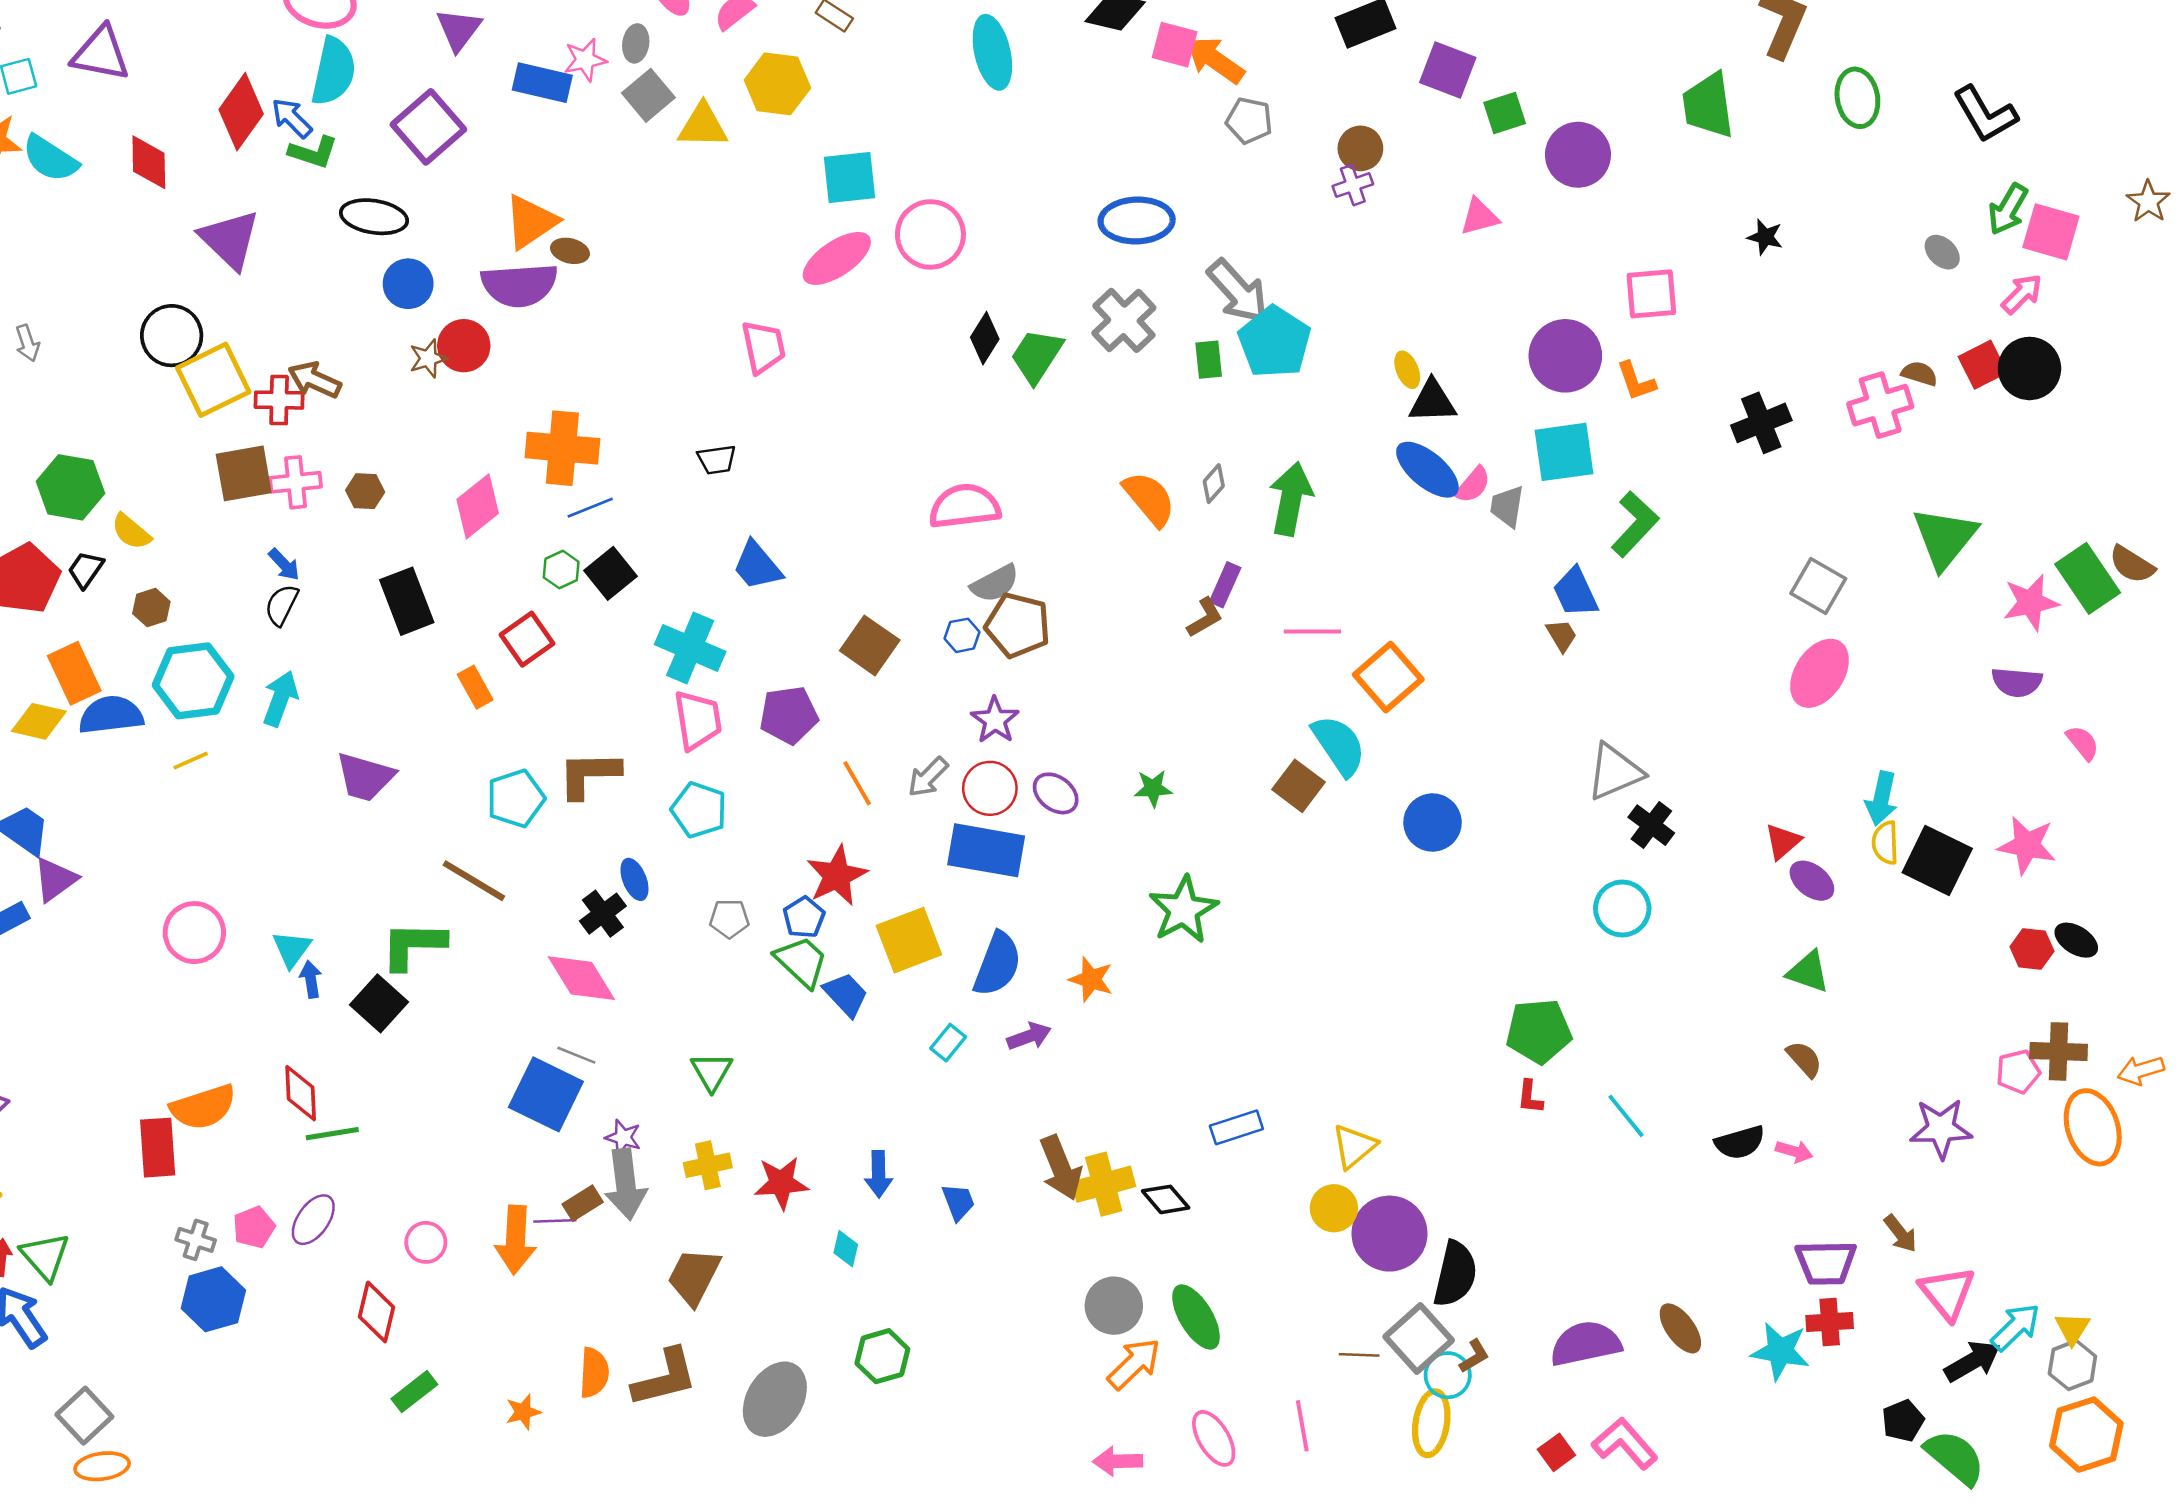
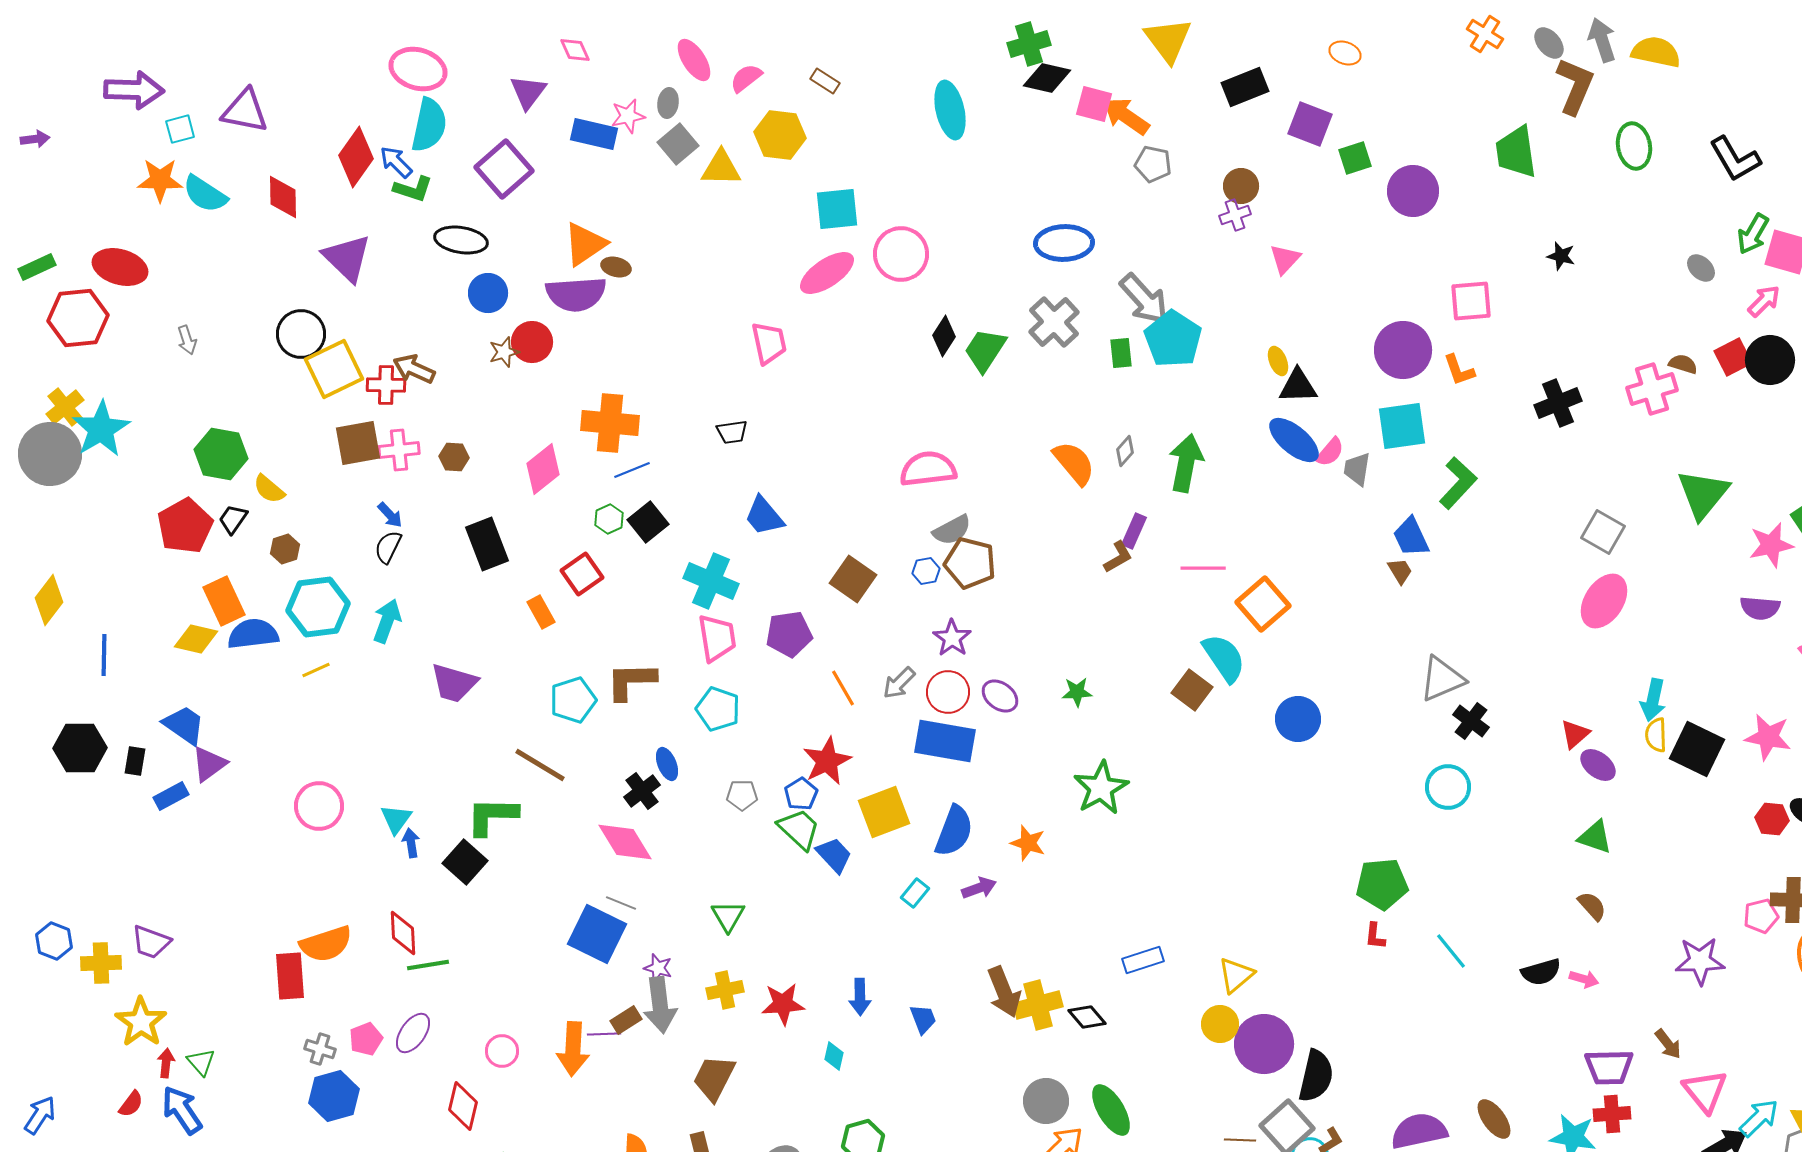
pink triangle: (1479, 217) -> (1285, 259), moved, turned -32
green triangle: (45, 1256) -> (201, 1062), size x0.7

